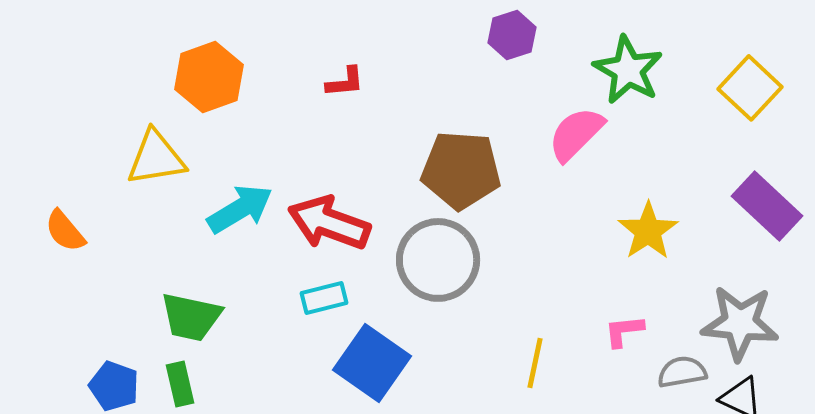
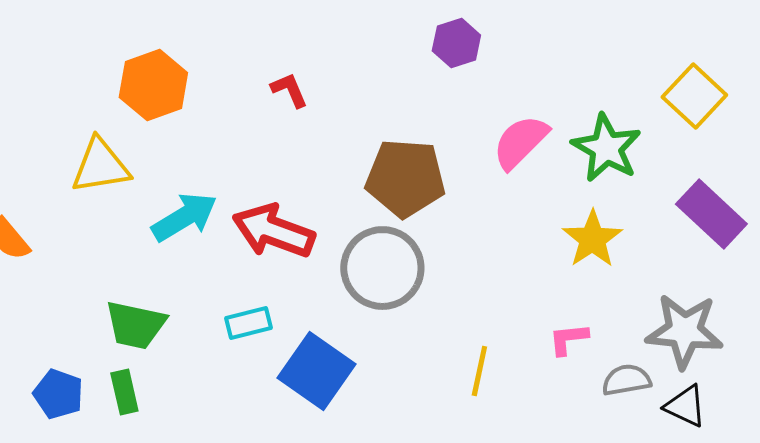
green star: (628, 70) -> (606, 148), moved
red L-shape: (345, 82) -> (289, 90), turned -108
cyan rectangle: (324, 298) -> (248, 323), moved

